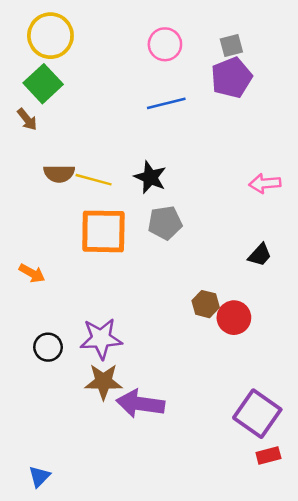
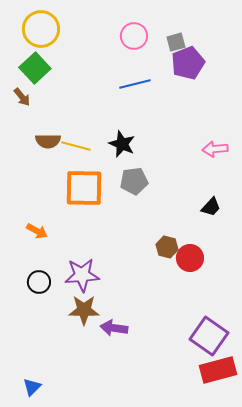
gray square: (231, 46) -> (176, 42), moved
orange arrow: (32, 273) -> (37, 231), moved
purple arrow: (140, 404) -> (114, 328), size x0.7
red rectangle: (268, 455) -> (218, 370), size x1.8

